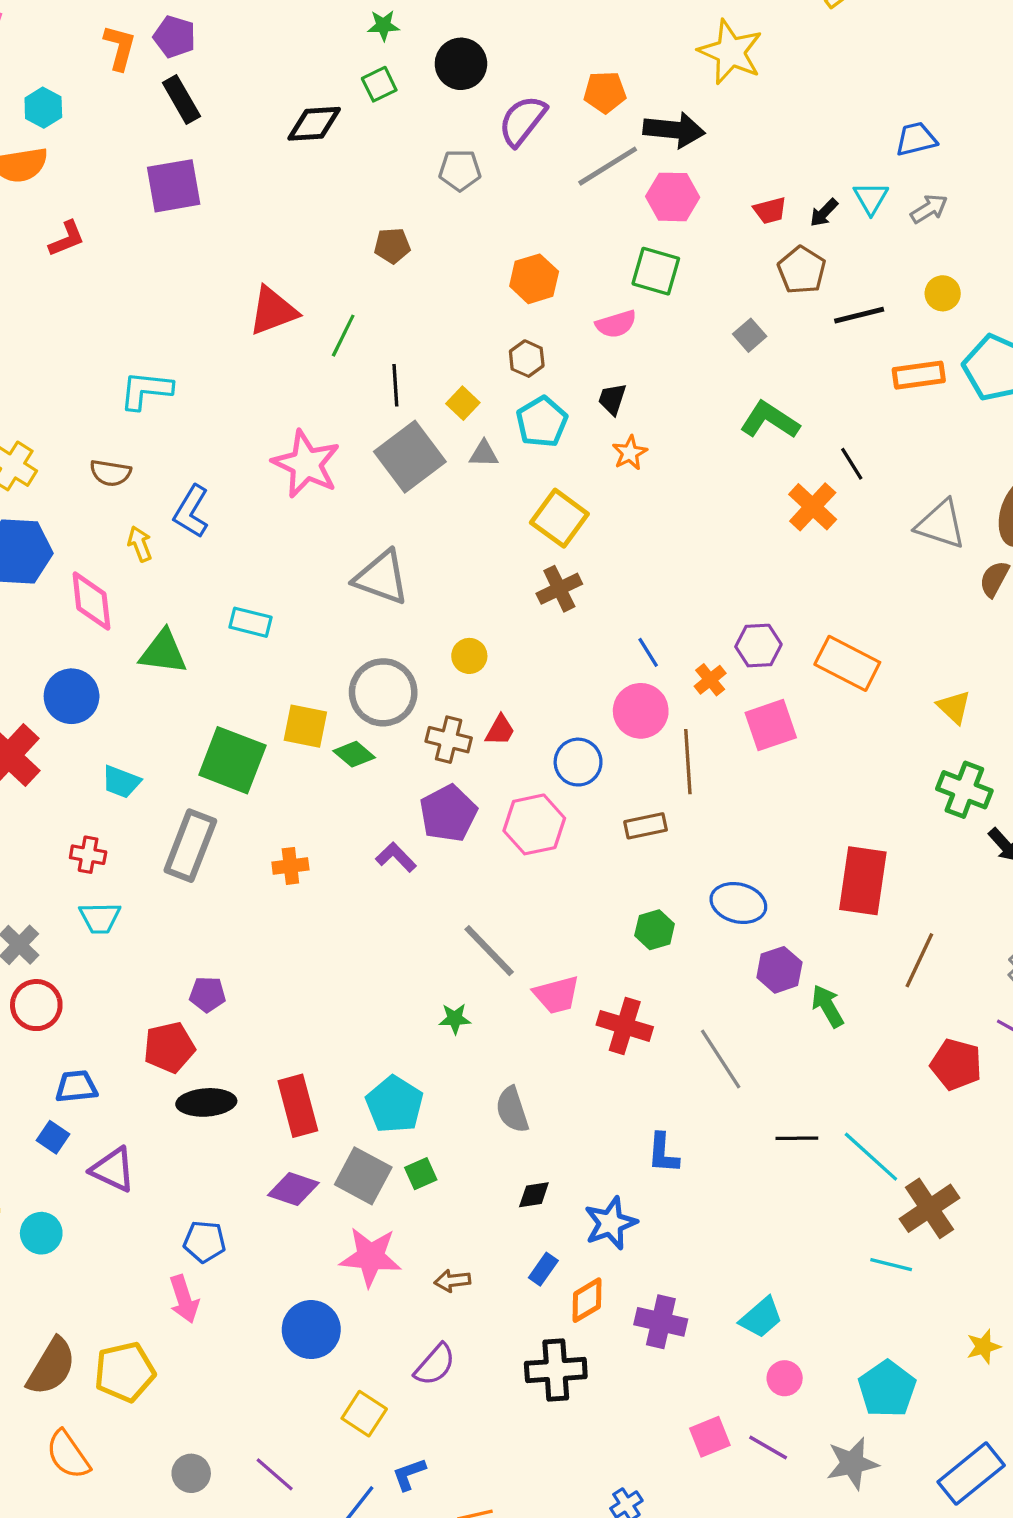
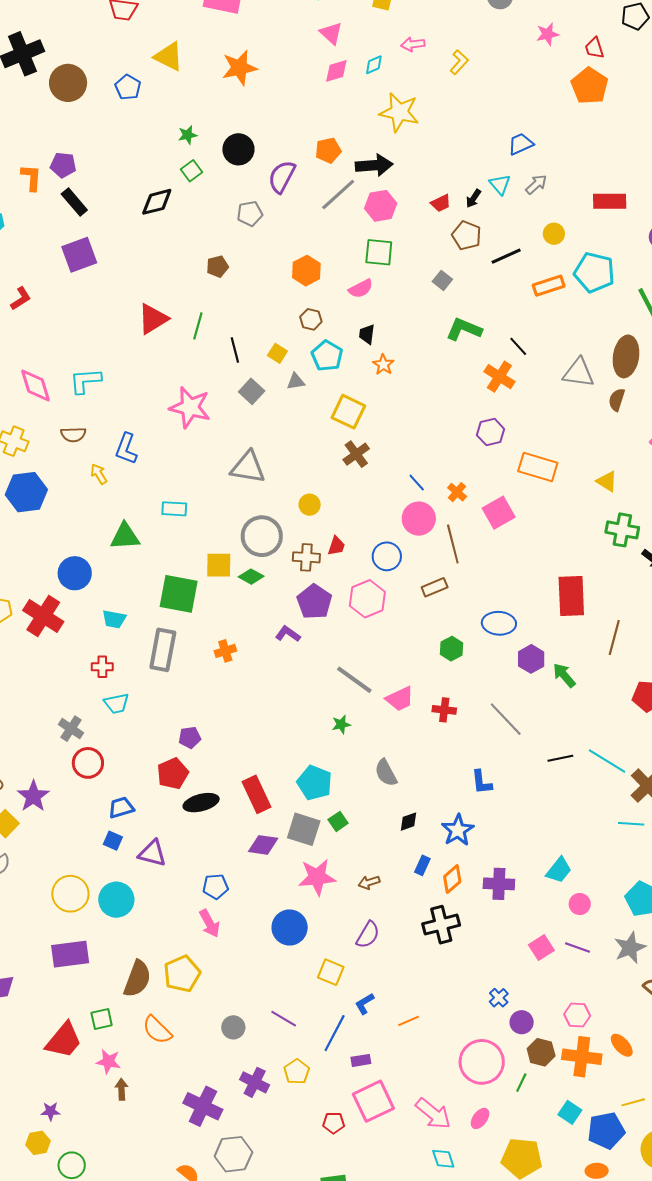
gray square: (410, 457) -> (252, 391), size x0.6
pink diamond: (91, 601) -> (36, 385), moved
purple hexagon: (758, 646) -> (491, 432), moved
red cross: (625, 1026) -> (444, 710), size x0.7
cyan circle: (41, 1233) -> (116, 900), size x1.4

